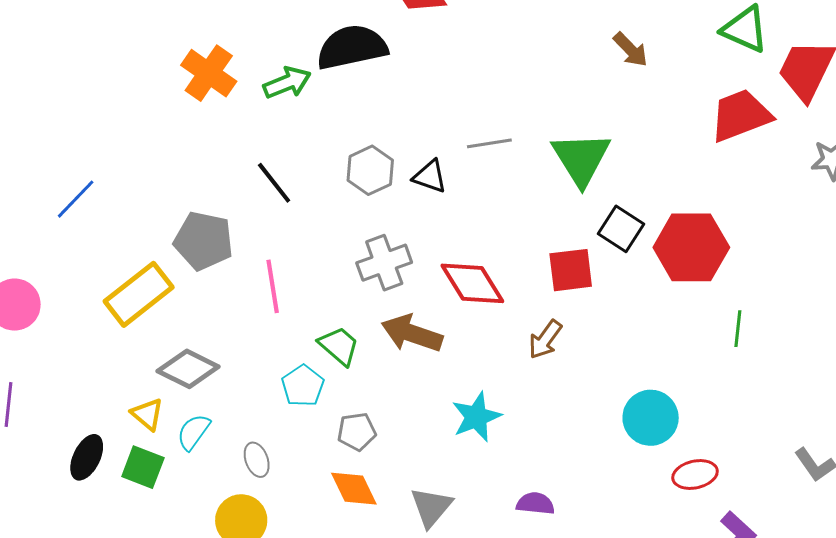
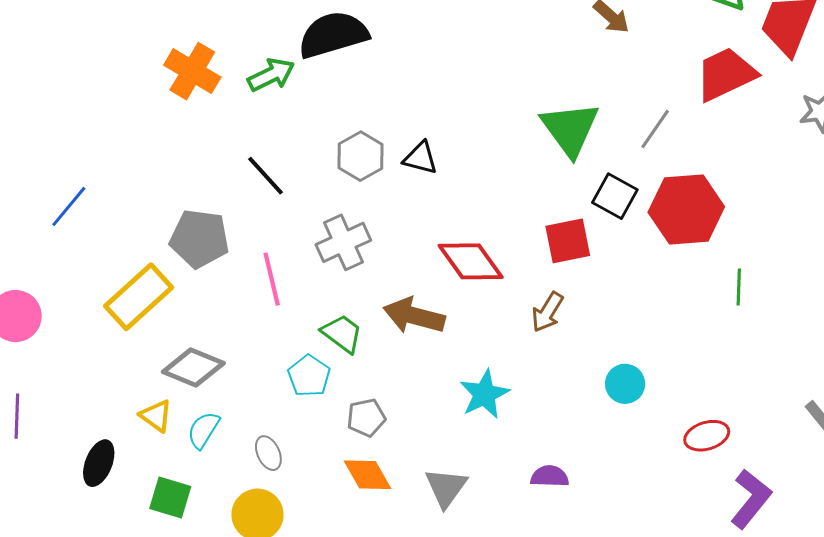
gray line: (489, 143) -> (655, 129), moved, turned -42
gray cross: (384, 263) -> (343, 242), moved
cyan circle: (651, 418) -> (625, 384), moved, size x0.7
green square: (143, 467) -> (170, 498), moved

